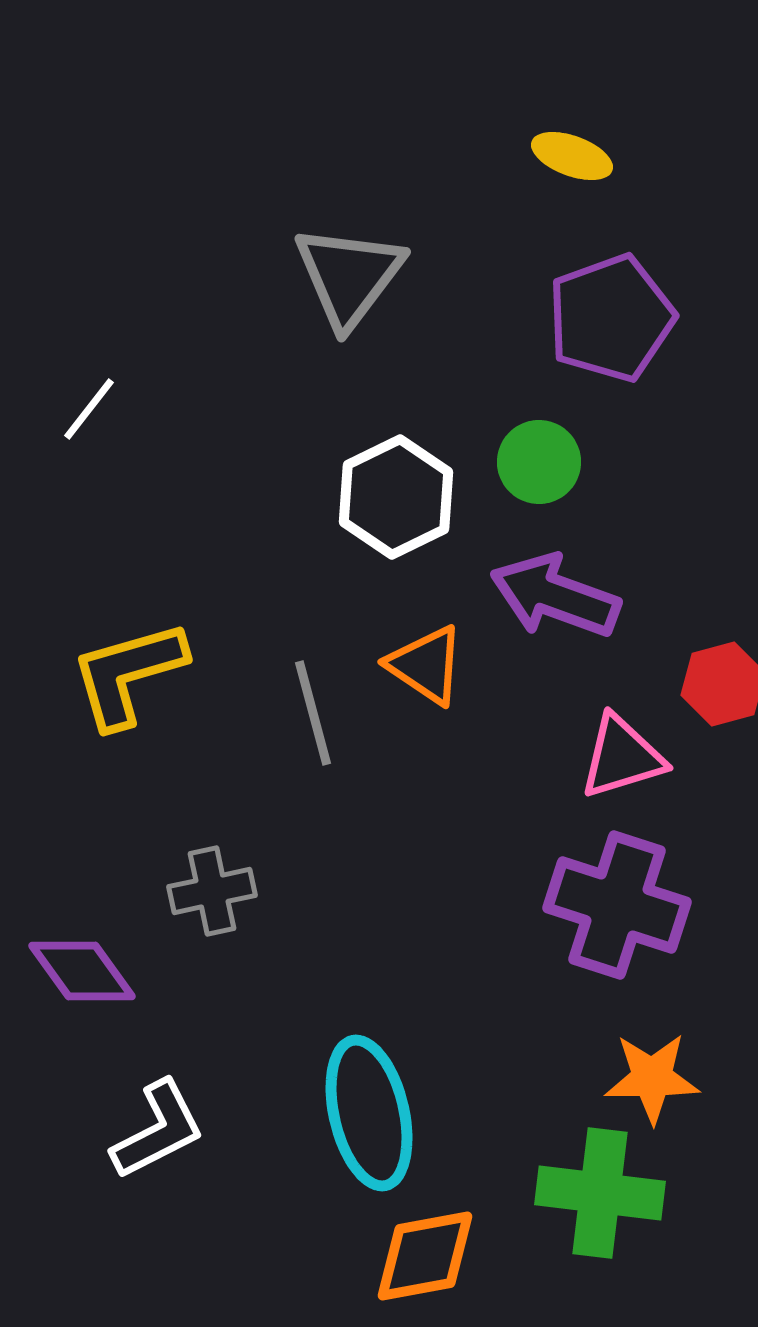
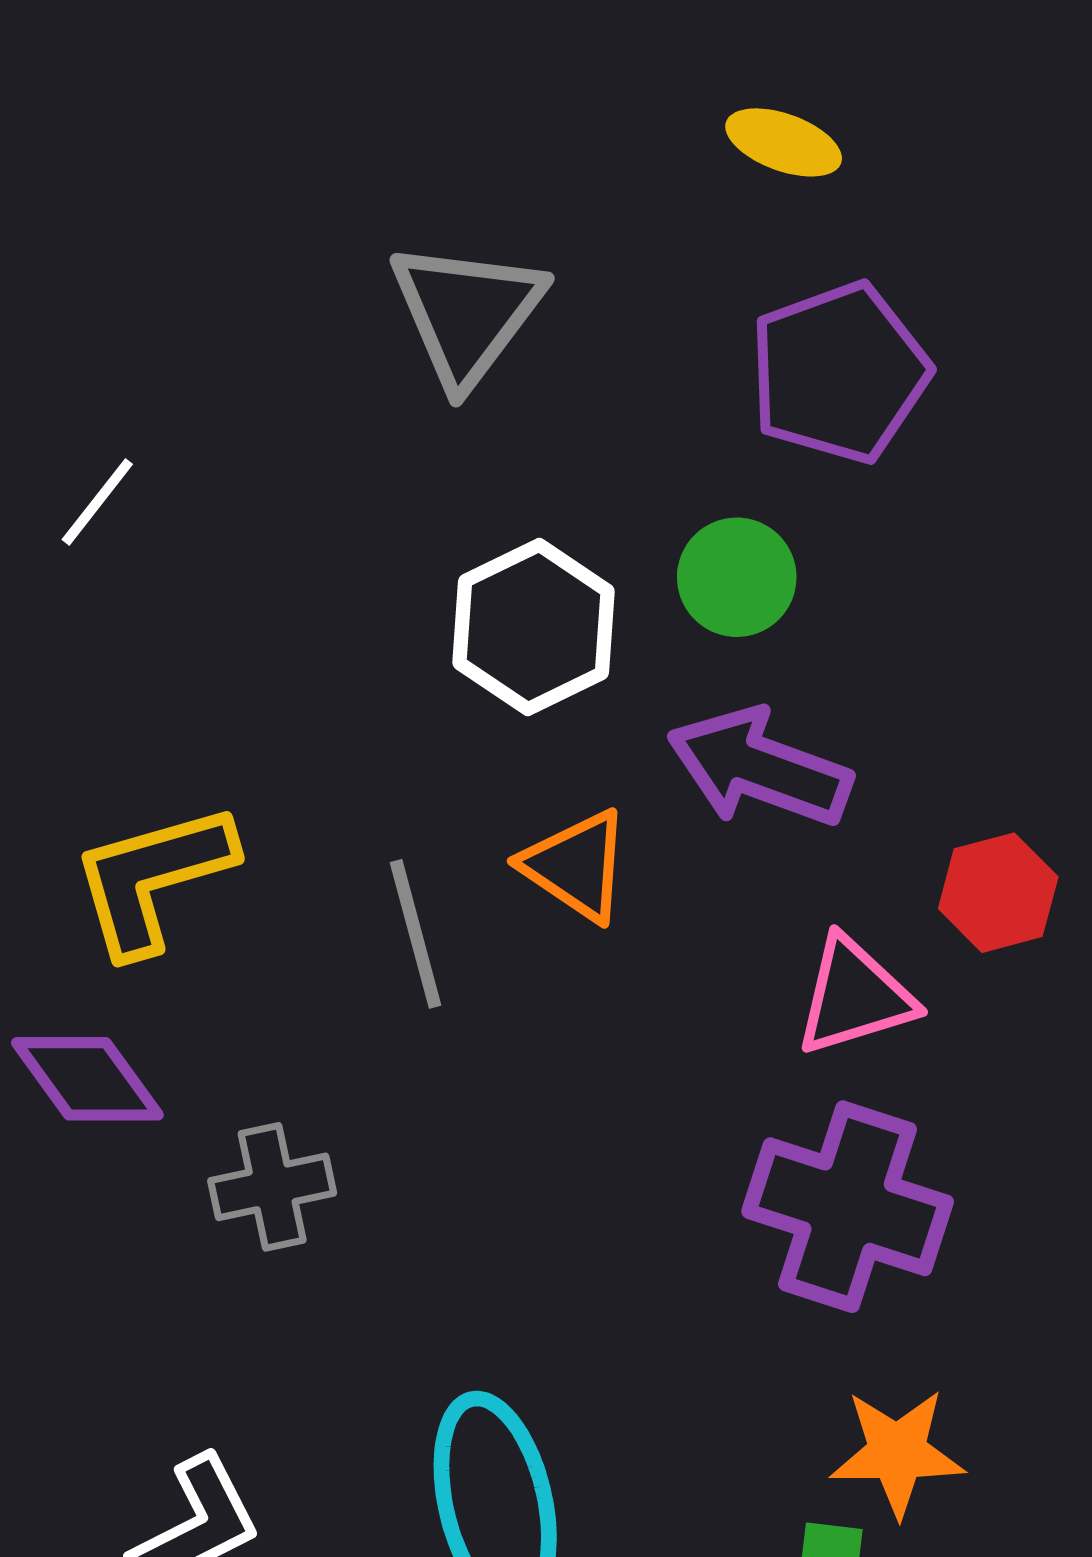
purple diamond: (82, 971) -> (87, 1079), moved

